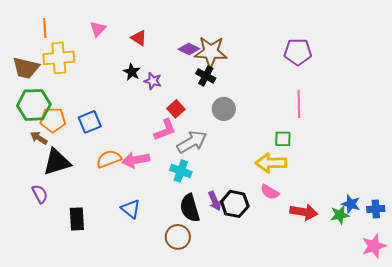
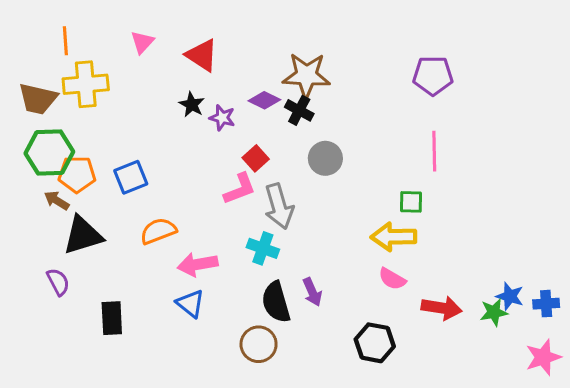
red triangle: (139, 38) -> (202, 55), size x1.4
purple diamond: (189, 49) -> (264, 100), moved
gray arrow: (192, 142) -> (279, 206), turned 104
pink arrow: (136, 160) -> (198, 264), moved
black hexagon: (235, 204) -> (375, 343), moved

